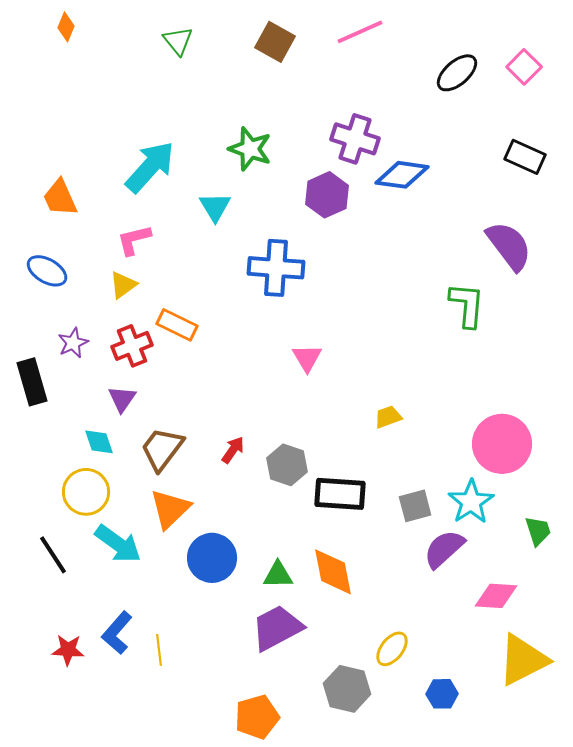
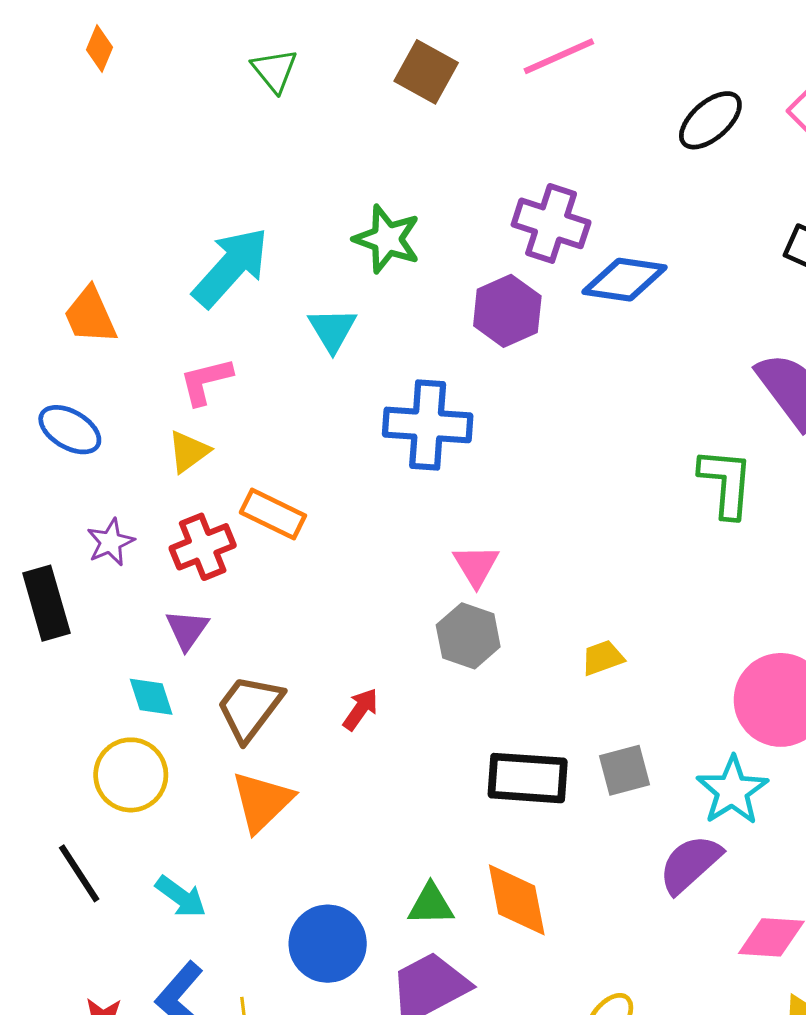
gray hexagon: (287, 465) -> (468, 636), moved
gray square: (415, 506) -> (624, 770), moved
cyan arrow: (118, 544) -> (181, 897), moved, size x0.7
blue circle: (212, 558) -> (328, 944), moved

